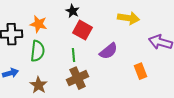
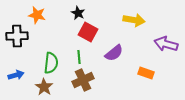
orange star: (39, 24) -> (37, 15), moved
green semicircle: (38, 51) -> (51, 63), moved
orange rectangle: (141, 71) -> (146, 73), turned -49

